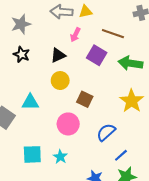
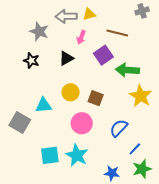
gray star: (21, 24) -> (39, 31), moved, turned -30
purple square: (97, 55) -> (103, 55), turned 30
green arrow: (130, 63) -> (127, 70), moved
yellow circle: (60, 81) -> (71, 92), moved
cyan star: (60, 157) -> (77, 155), size x1.6

